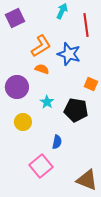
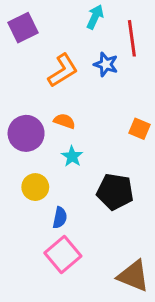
blue star: (69, 54) -> (106, 64), moved, size x0.7
orange semicircle: (42, 69) -> (64, 121), moved
black pentagon: (76, 110) -> (115, 192), moved
blue semicircle: (57, 142) -> (60, 218), moved

